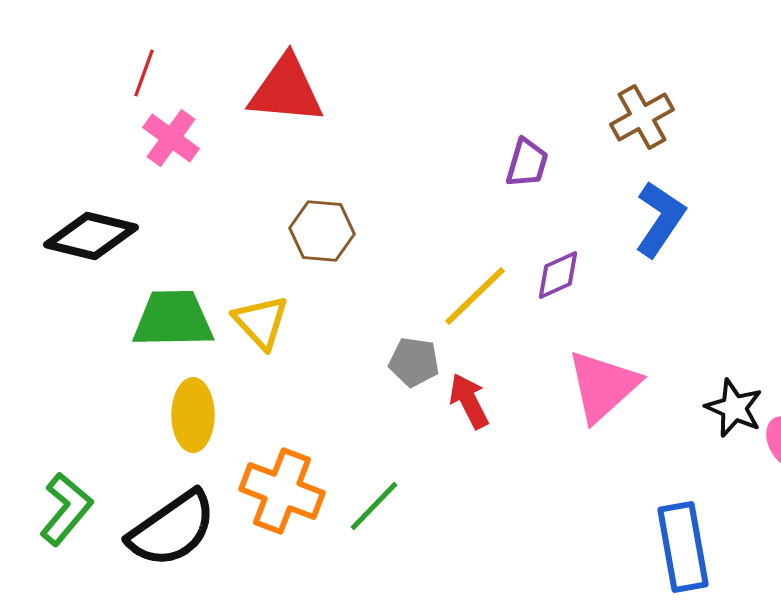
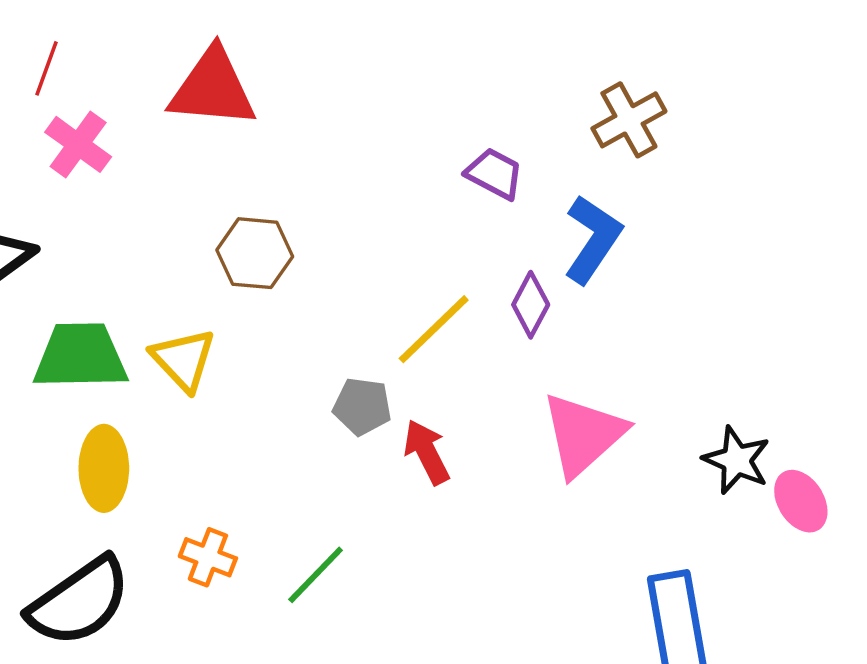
purple trapezoid: (527, 163) -> (494, 174), turned -78
blue L-shape: (660, 219) -> (593, 239), moved
purple diamond: (558, 275) -> (531, 305), turned -38
orange cross: (282, 491) -> (208, 557), size x0.6

